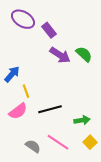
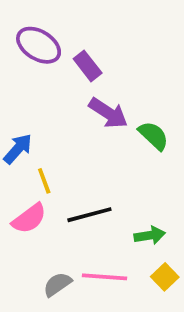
green semicircle: (84, 54) -> (153, 136), moved
pink line: (58, 142) -> (104, 277), turned -30
gray semicircle: (33, 146) -> (57, 284), turned -70

